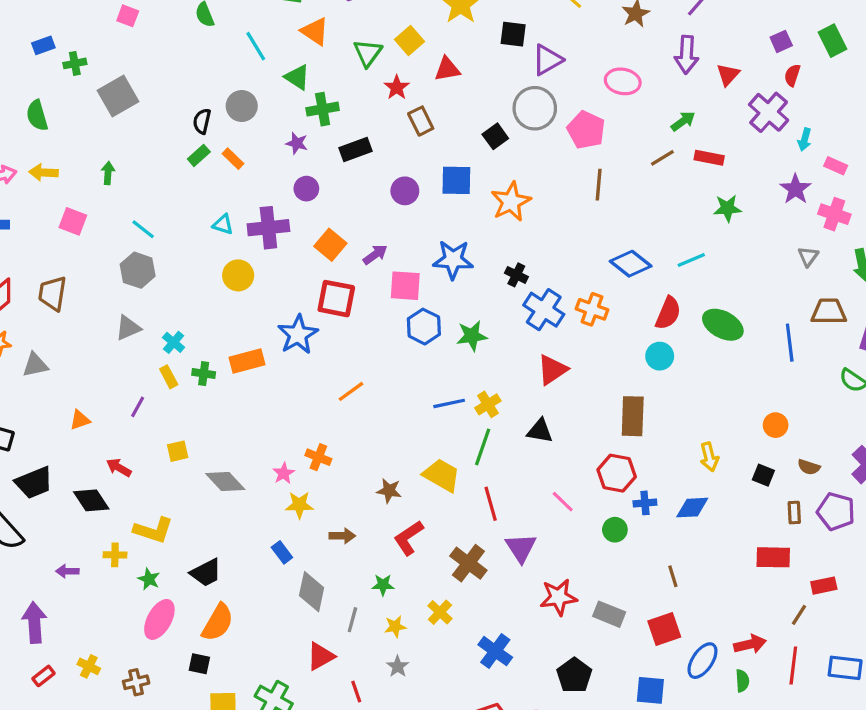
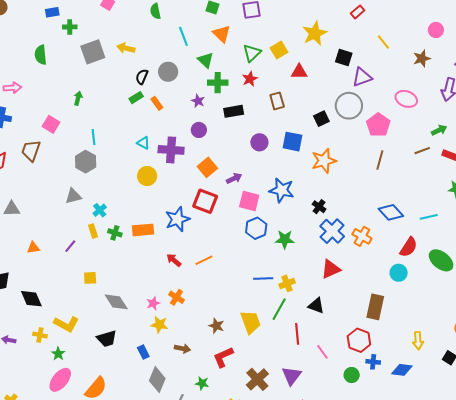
red star: (397, 87) -> (250, 79), moved
yellow arrow: (43, 172) -> (126, 48), moved
cyan line: (143, 229) -> (94, 137), turned 35
brown trapezoid: (52, 293) -> (31, 151), moved
red arrow: (119, 468) -> (174, 260), moved
yellow trapezoid: (442, 475) -> (251, 322), turned 30
red line: (491, 504) -> (297, 334), moved
black trapezoid: (206, 573) -> (107, 339), moved

